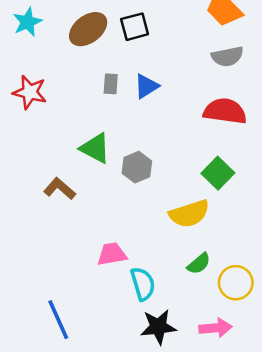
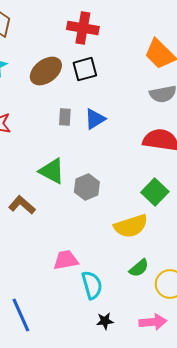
black star: (158, 327) -> (105, 321), size x0.6

